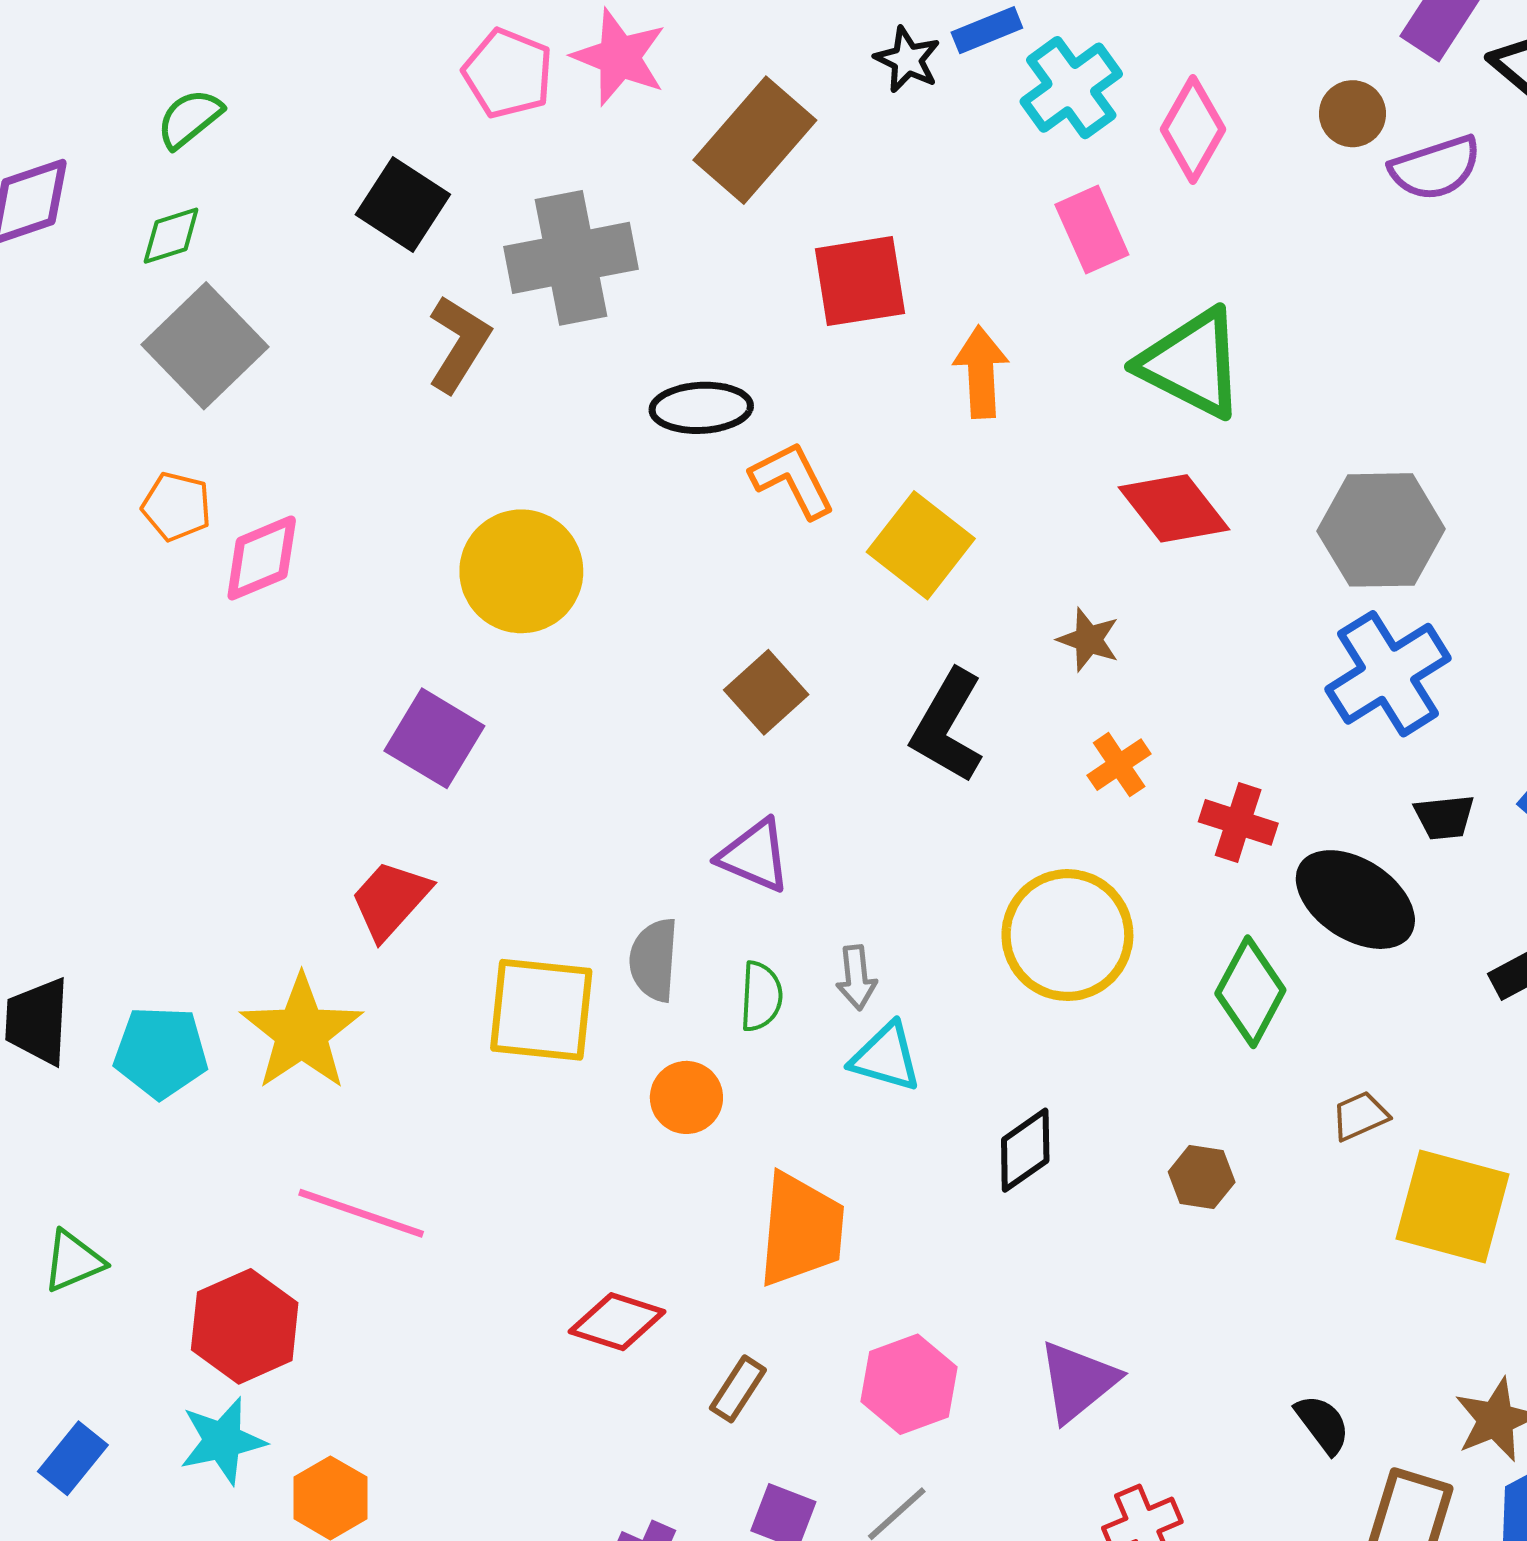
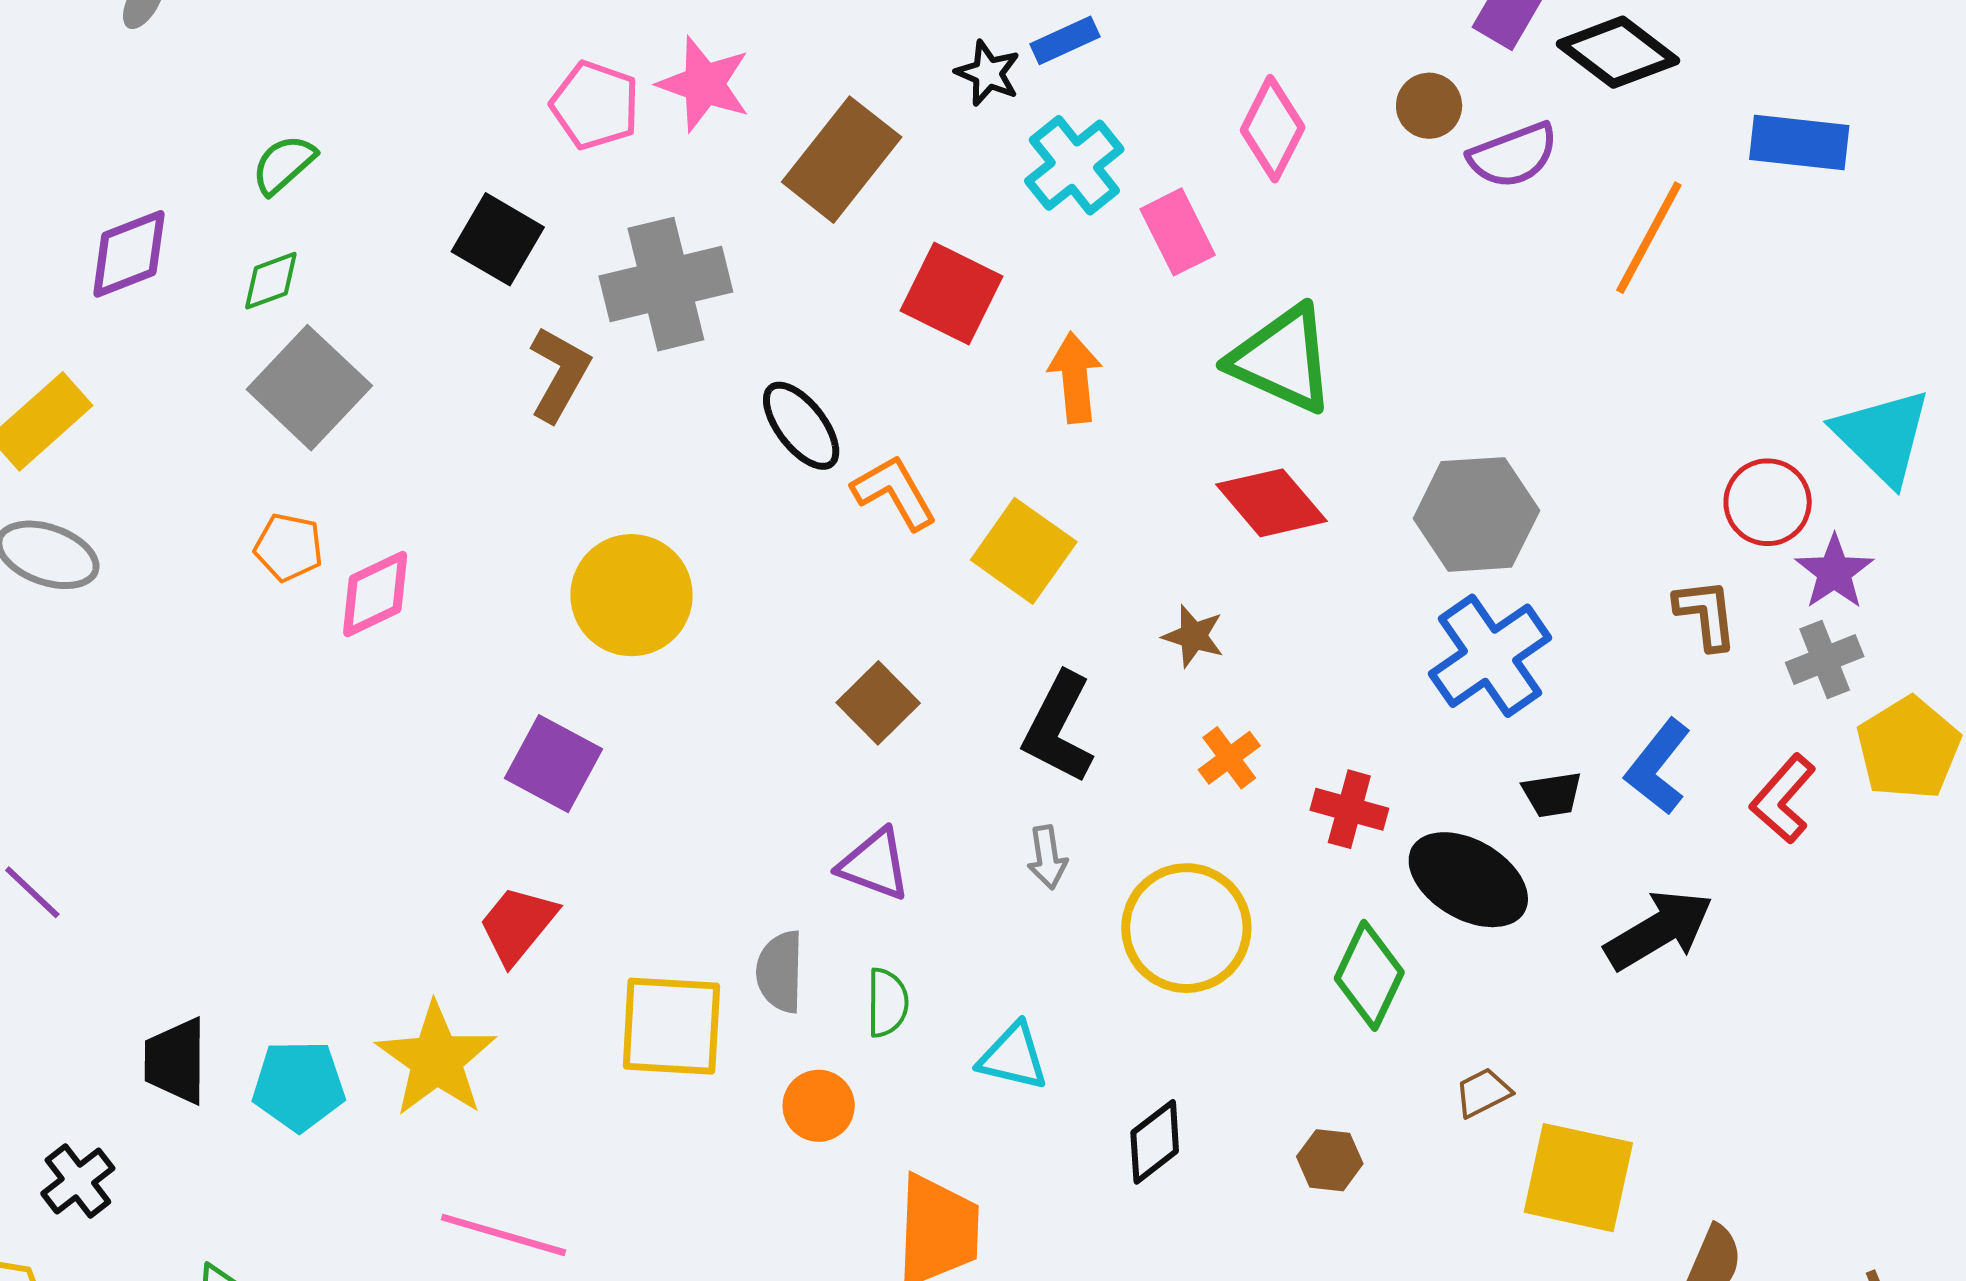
cyan cross: (1071, 88) -> (1074, 165), moved
red square: (860, 281) -> (952, 293), turned 38
black ellipse: (701, 408) -> (801, 426), turned 58
gray arrow: (856, 978) -> (1047, 857), moved

